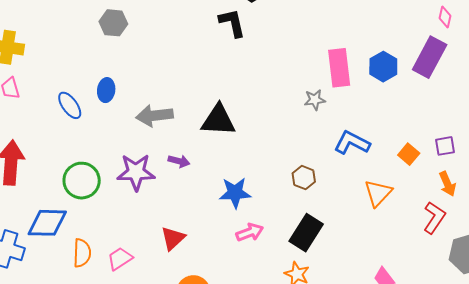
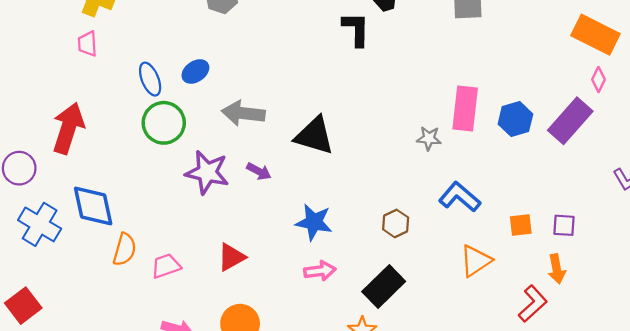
blue ellipse: (106, 90) -> (195, 71), turned 35
orange square: (409, 154) -> (521, 225), turned 30
green circle: (82, 181) -> (164, 123), moved
blue diamond: (47, 223) -> (93, 206), turned 63

